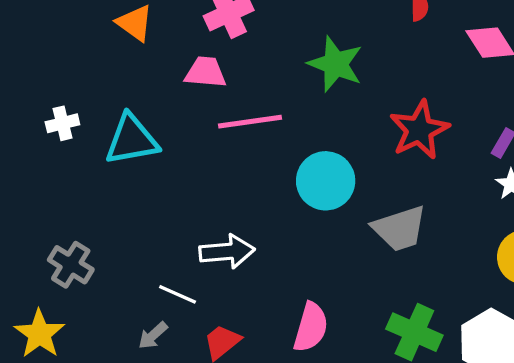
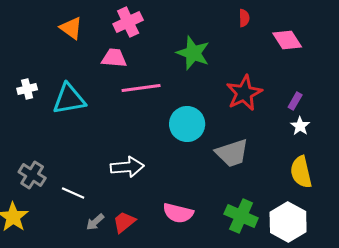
white line: (178, 294) -> (73, 193), moved
pink semicircle: (311, 327) -> (178, 213), turned 88
gray arrow: (153, 335) -> (95, 222), moved

